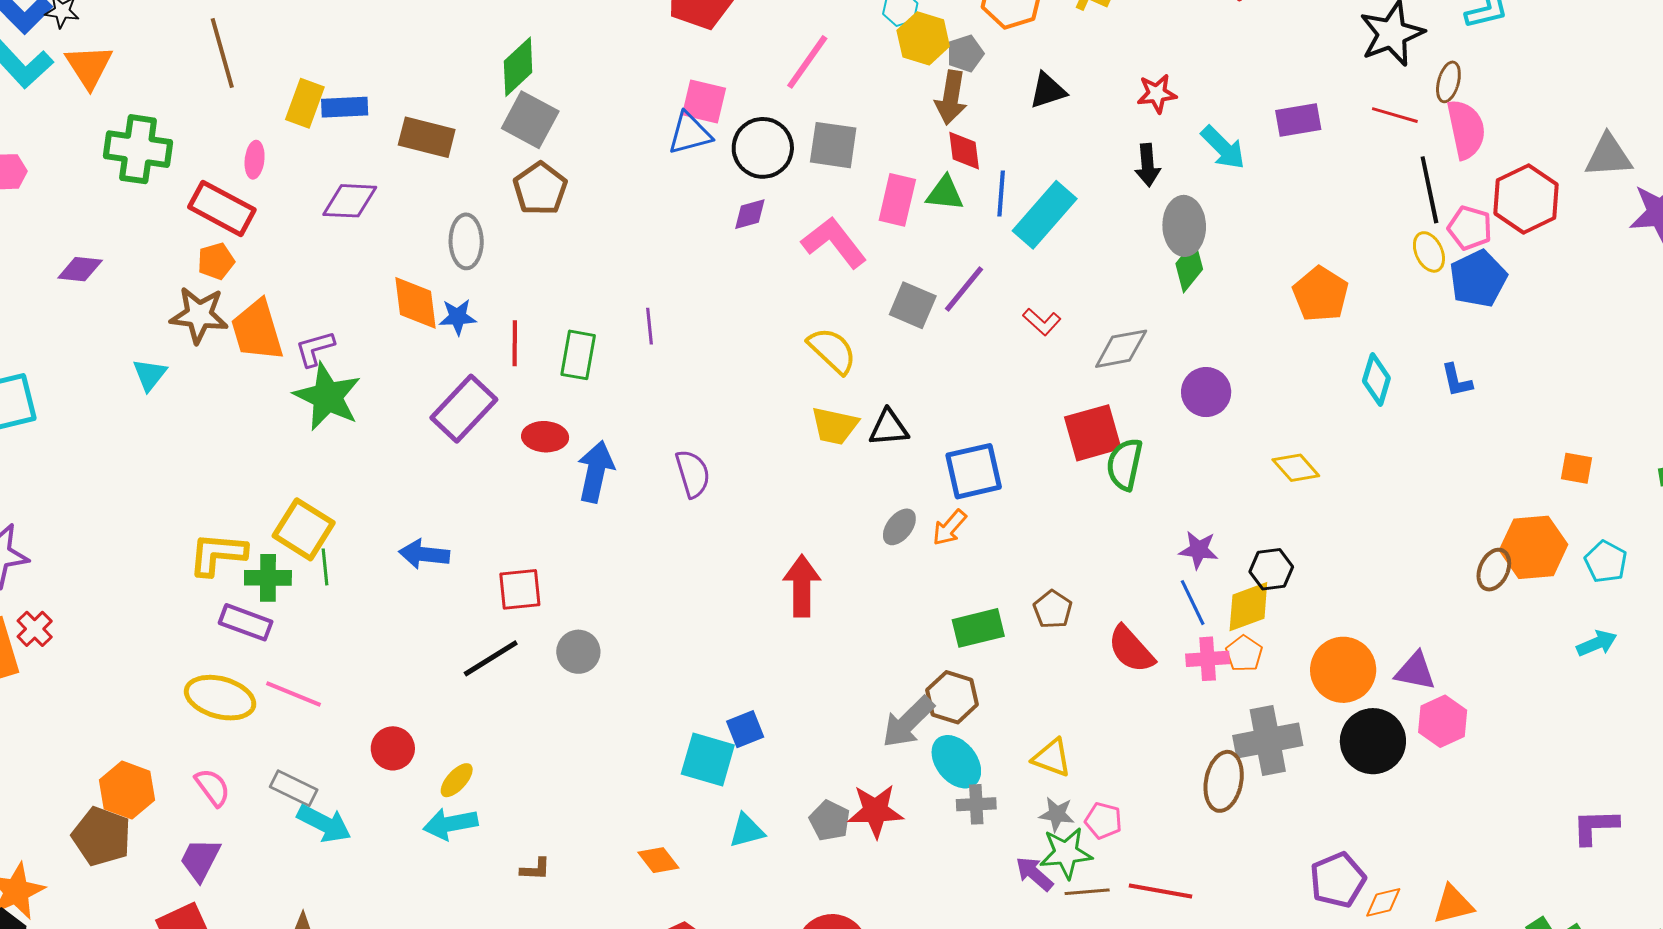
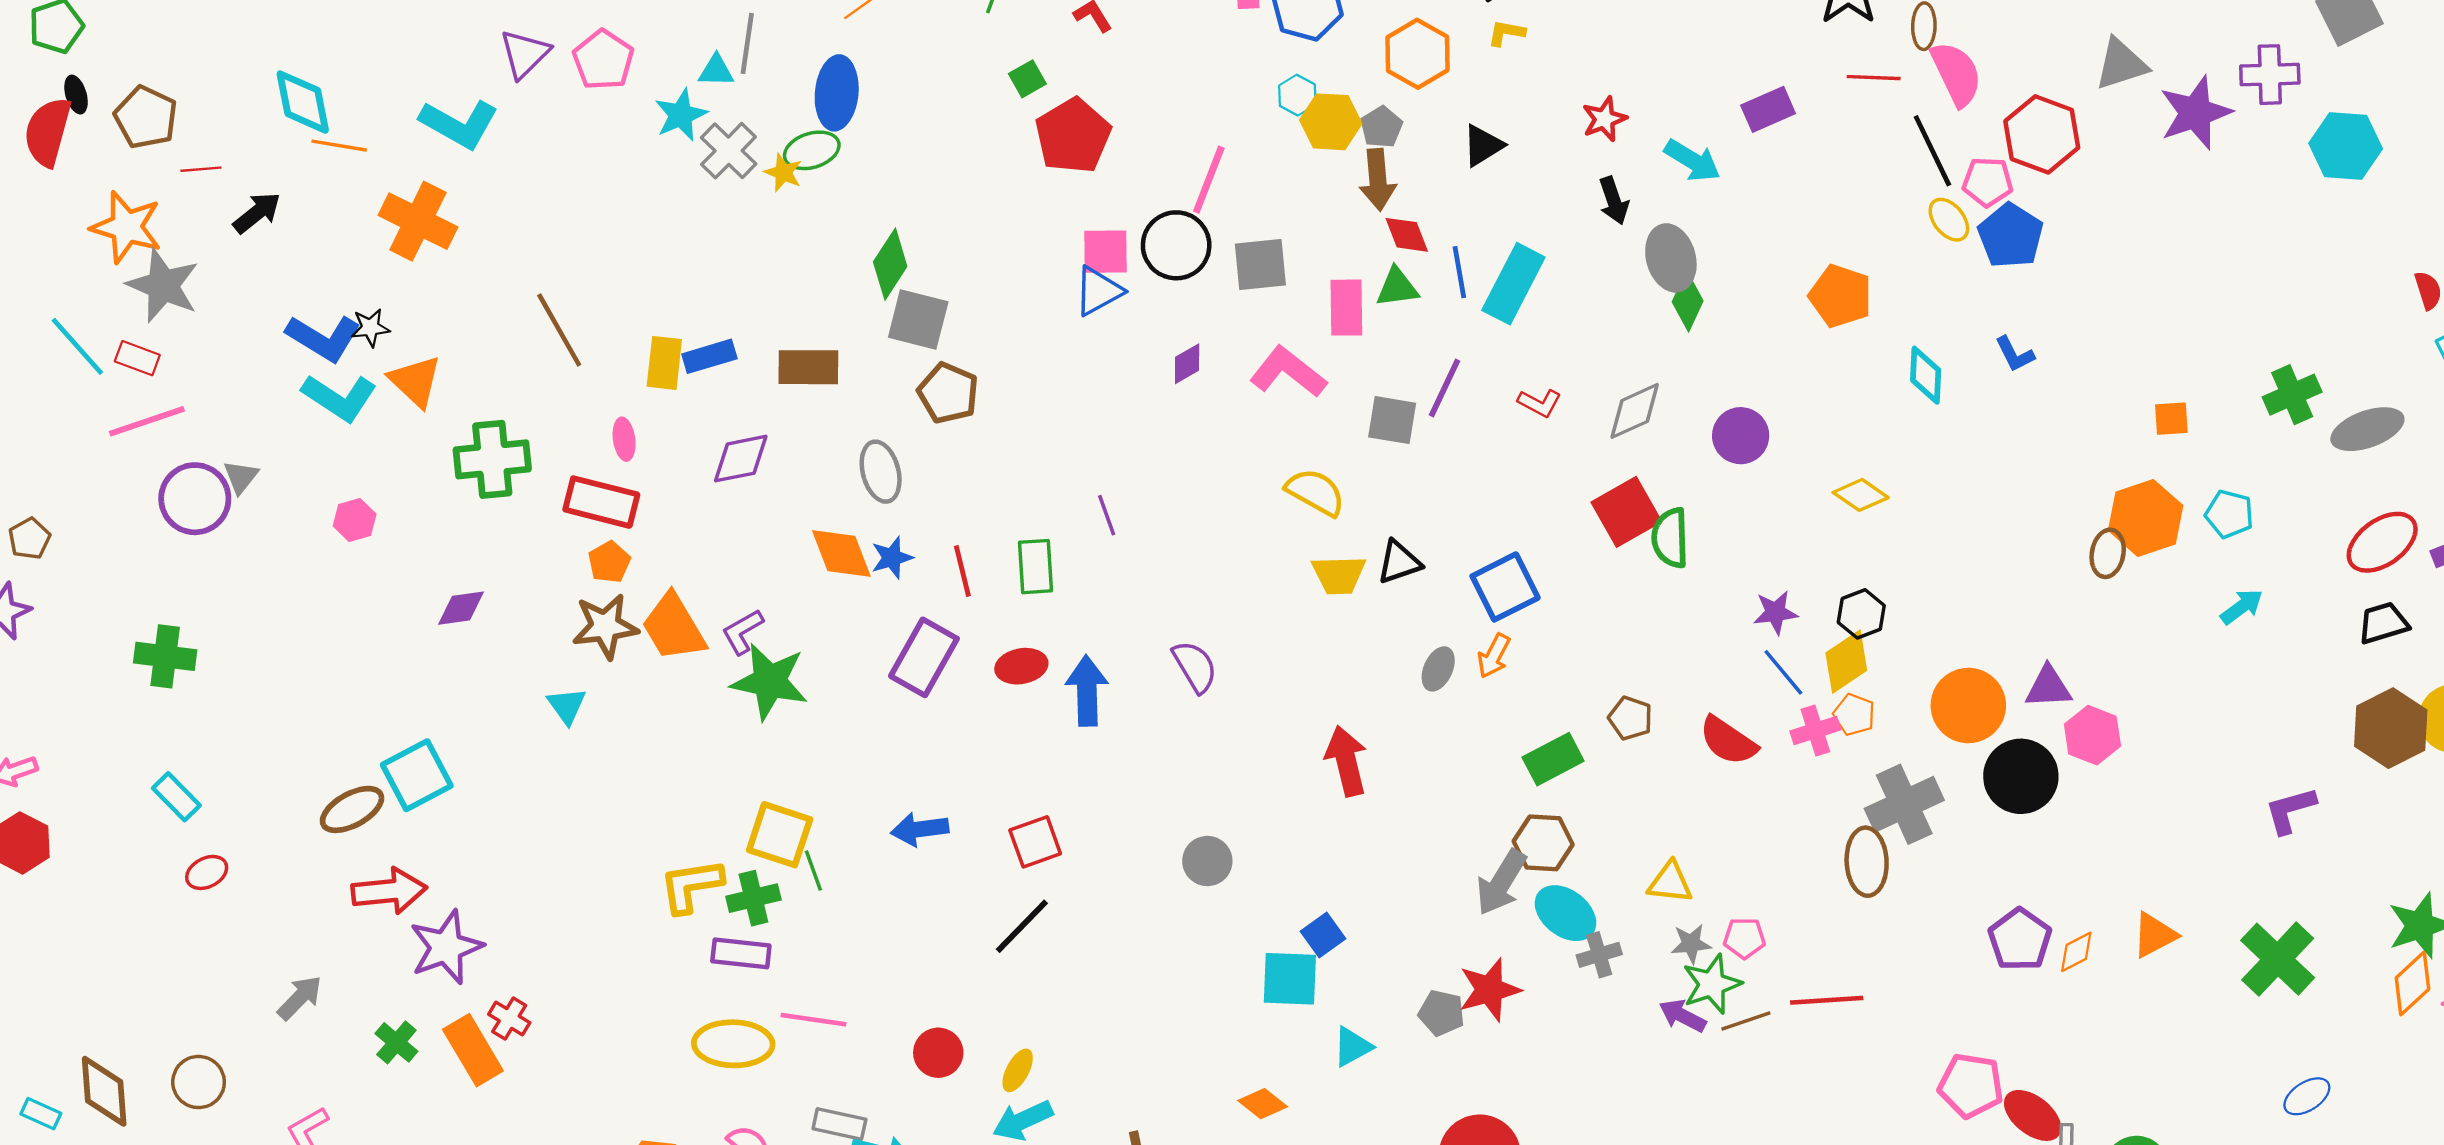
black circle: (763, 148) -> (1176, 245), moved
gray circle: (578, 652) -> (1207, 861), moved

